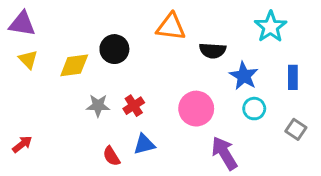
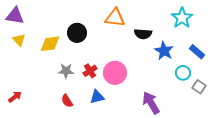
blue rectangle: (293, 77) -> (197, 52), turned -49
pink circle: (196, 109) -> (115, 73), moved
cyan circle: (254, 109) -> (183, 73), moved
red semicircle: (111, 156) -> (67, 101), moved

